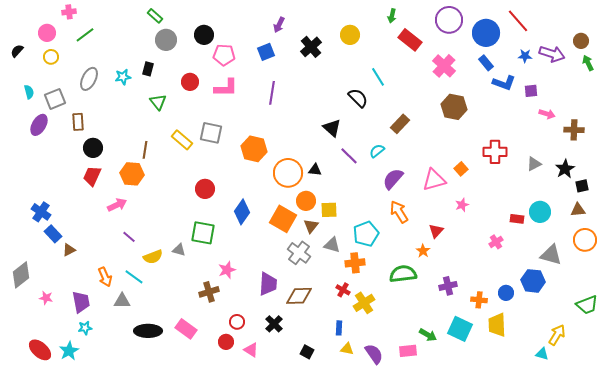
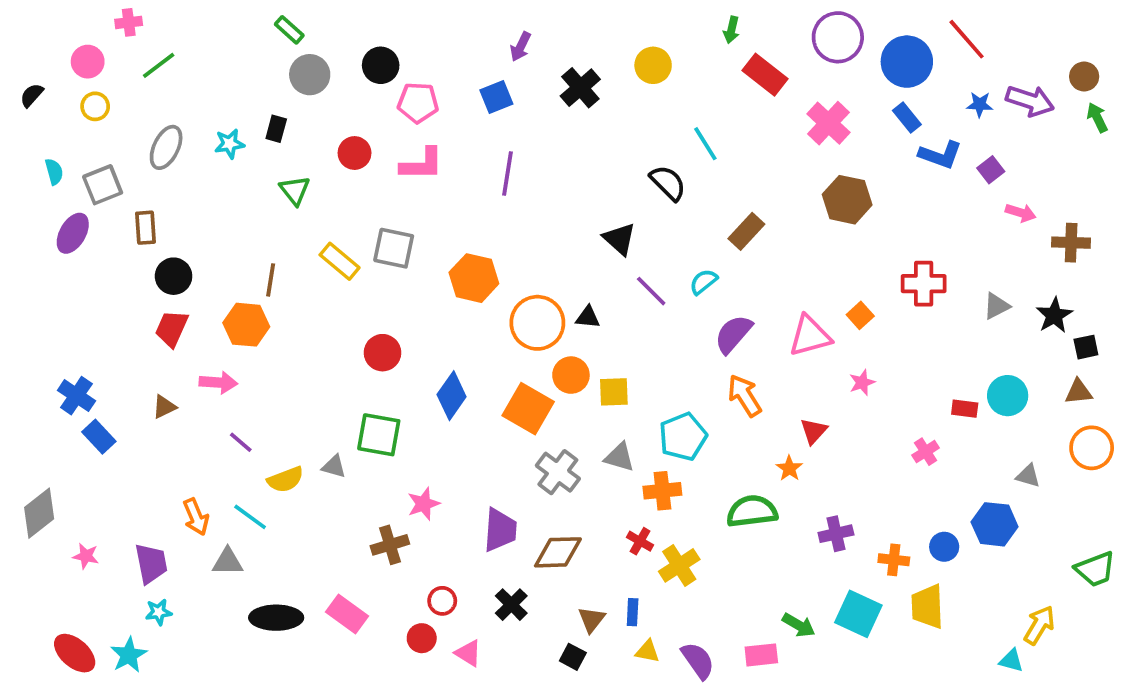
purple square: (531, 91) -> (991, 170), turned -32
pink arrow: (117, 205) -> (218, 383), turned 30
brown triangle: (311, 226) -> (591, 620), moved
brown triangle: (69, 250) -> (164, 407), moved
gray triangle: (551, 255) -> (1028, 476), size x0.6

